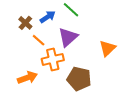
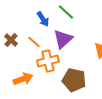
blue arrow: (48, 17) -> (43, 19), turned 91
brown cross: (25, 23) -> (11, 40), moved

